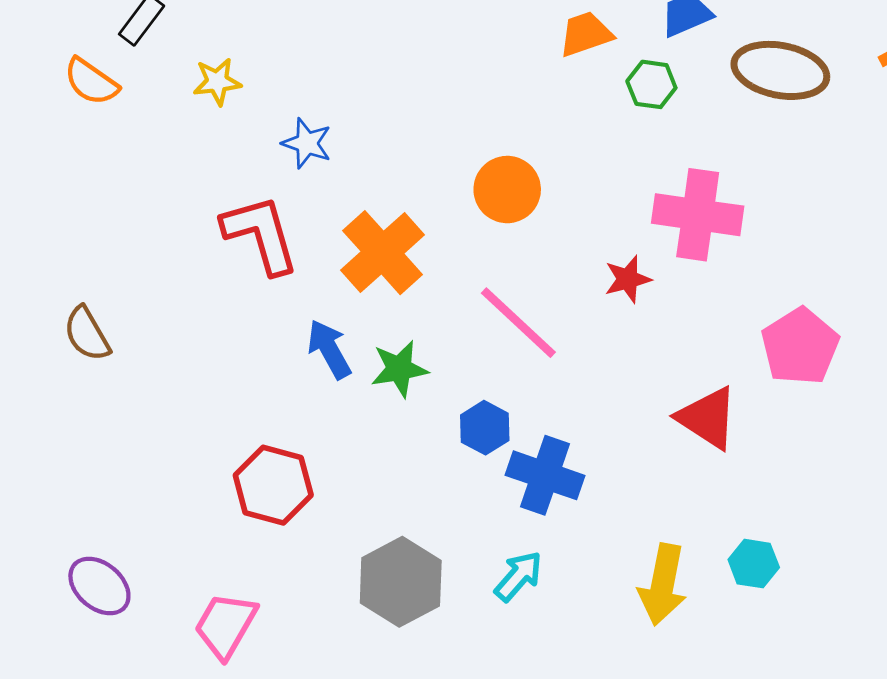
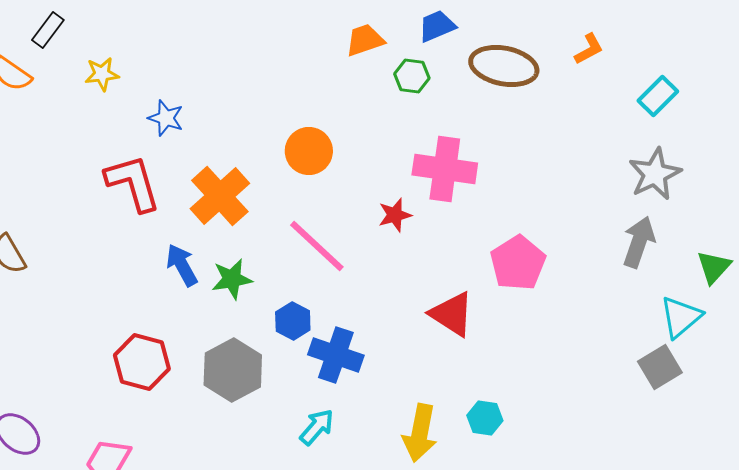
gray hexagon: (401, 582) -> (233, 370), moved

